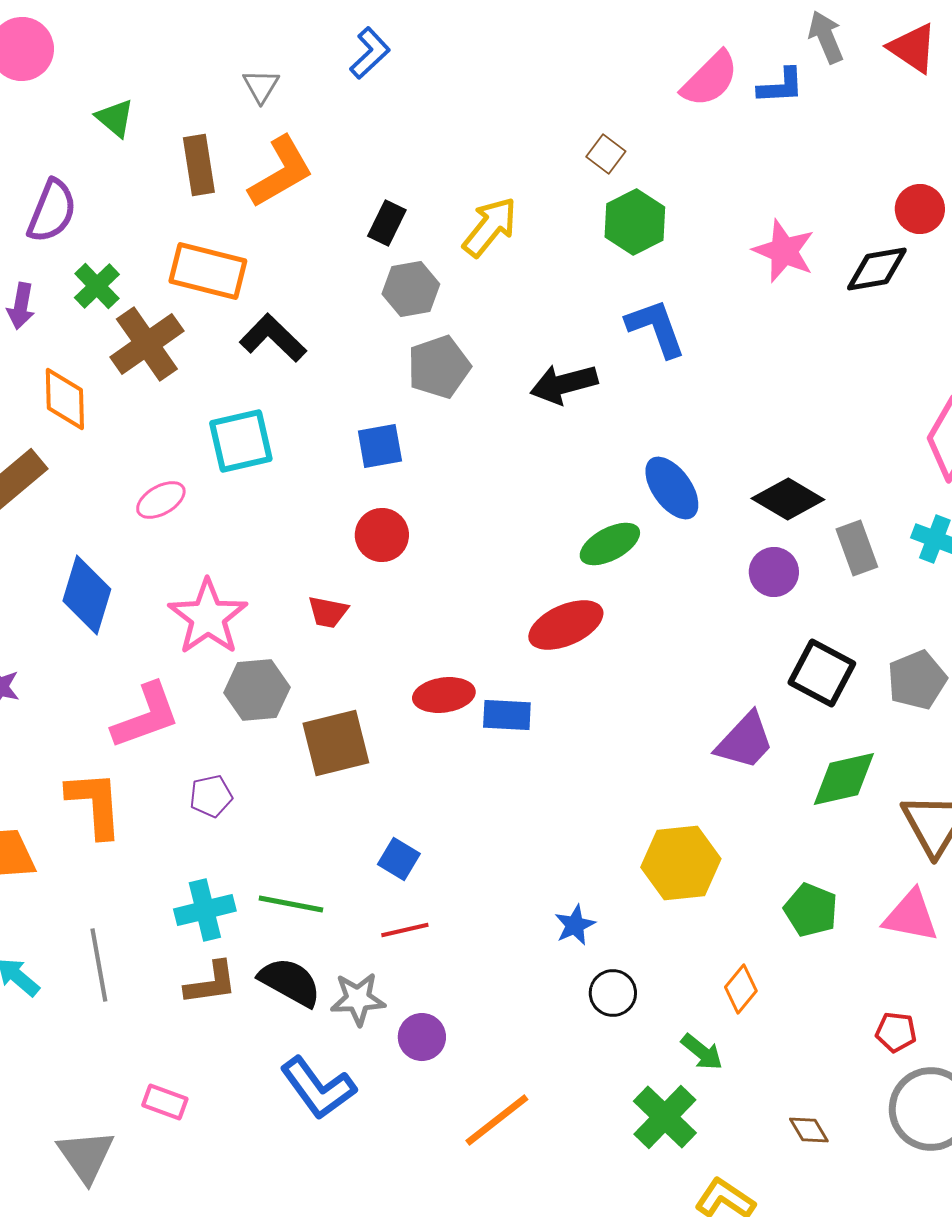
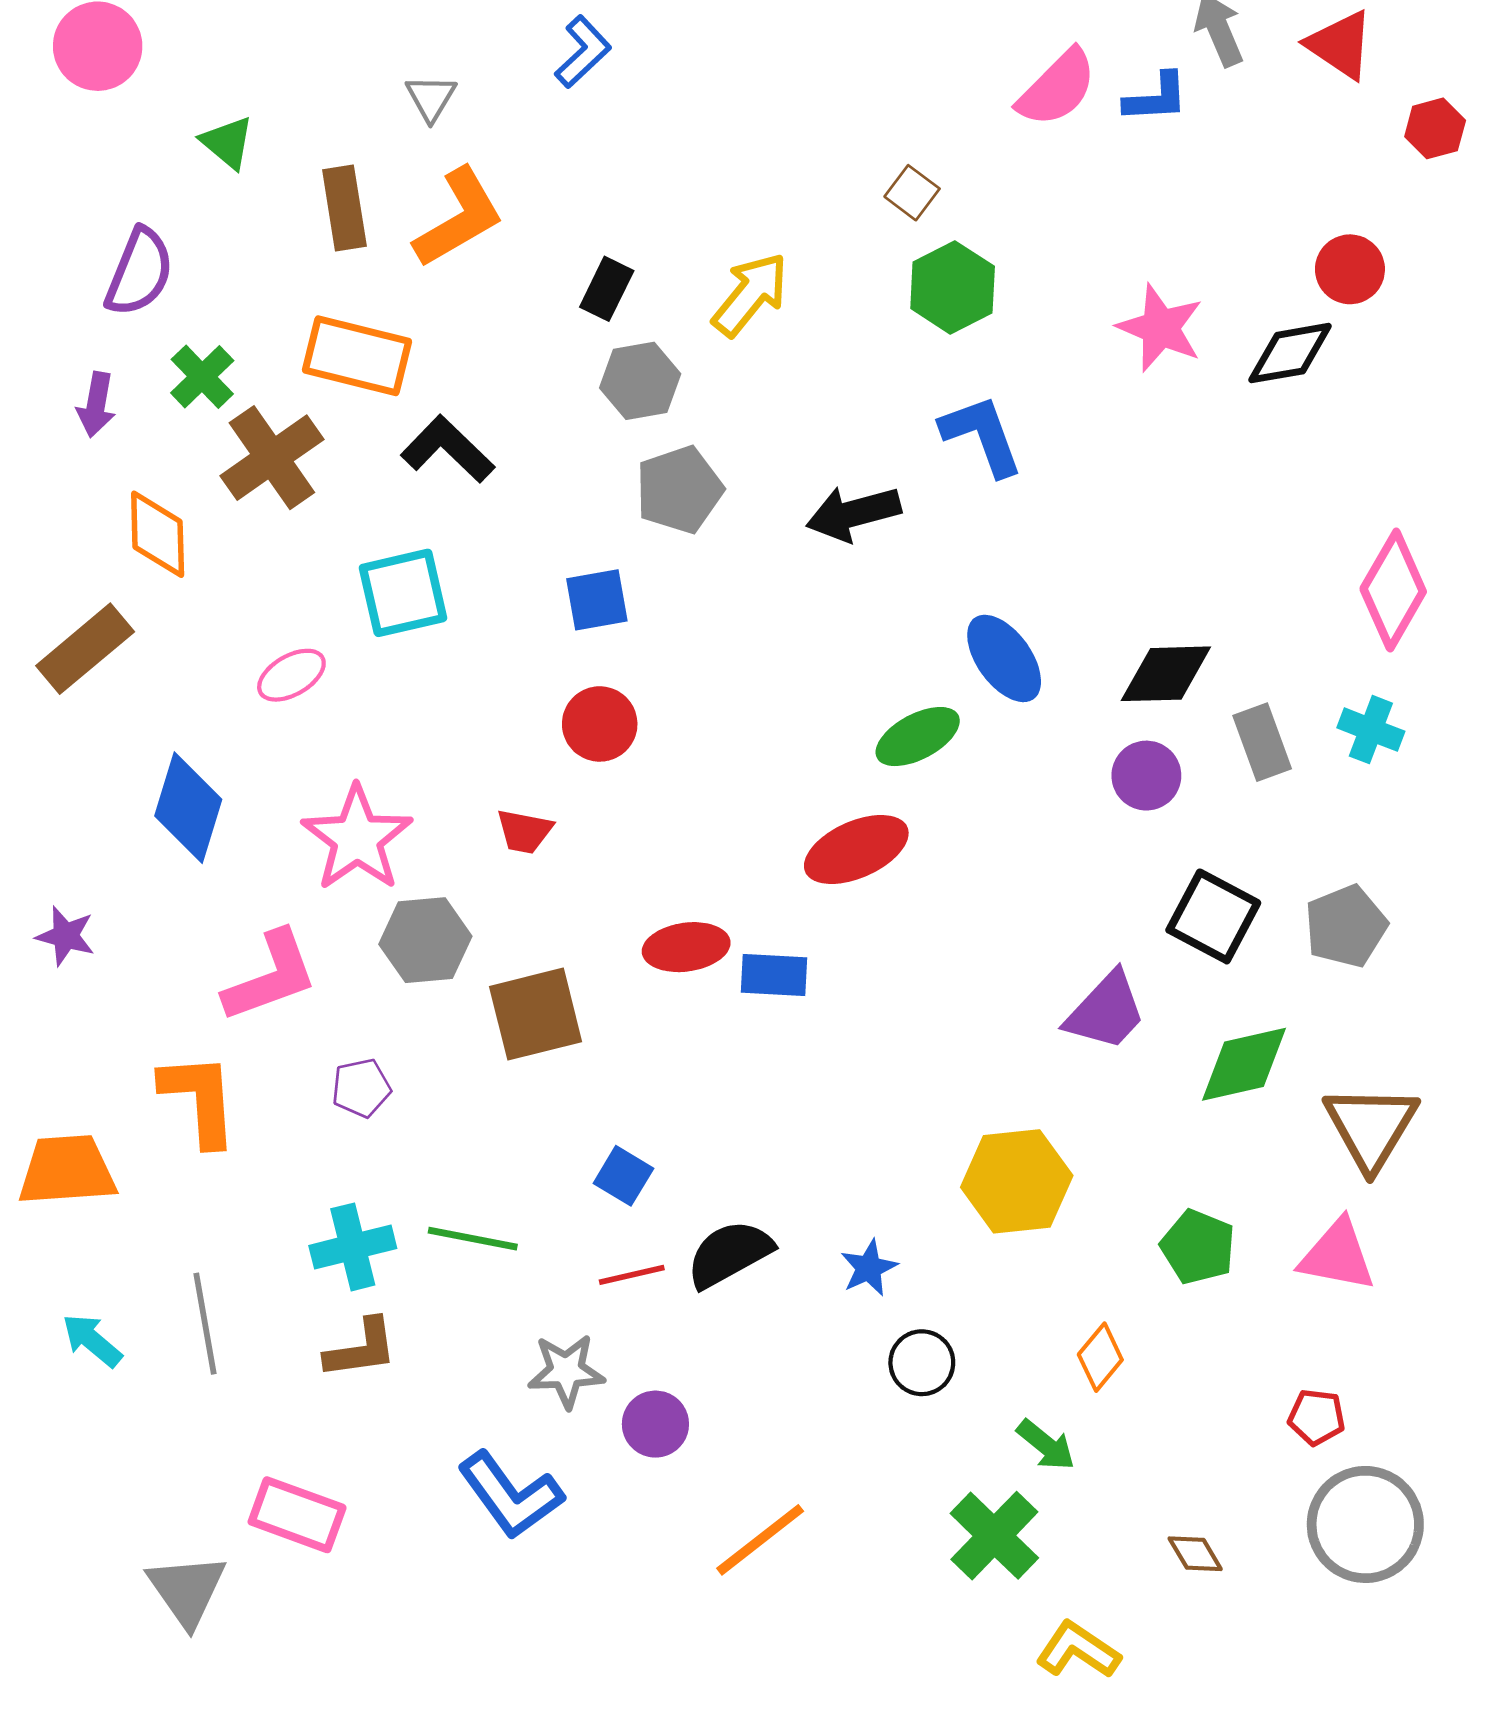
black diamond: (788, 499) -> (1166, 674), turned -32
black semicircle: (290, 982) -> (729, 1254), moved, turned -58
pink rectangle: (165, 1102) -> (297, 1515), size x1.5

